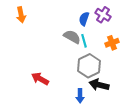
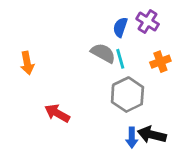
orange arrow: (21, 15) -> (27, 63), moved
black arrow: (99, 85) -> (152, 135), moved
blue arrow: (80, 96) -> (132, 138), moved

